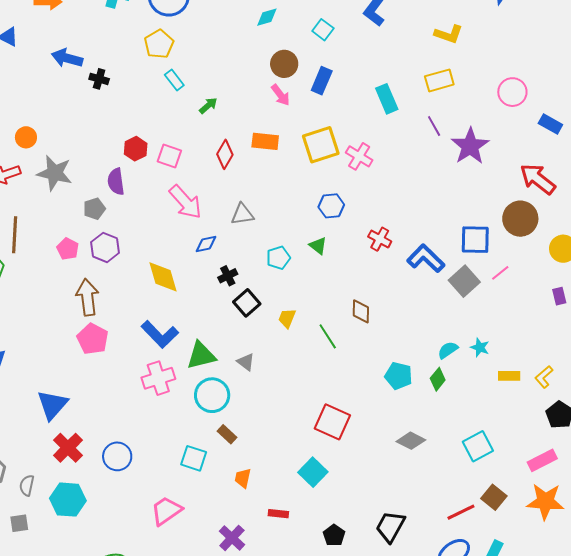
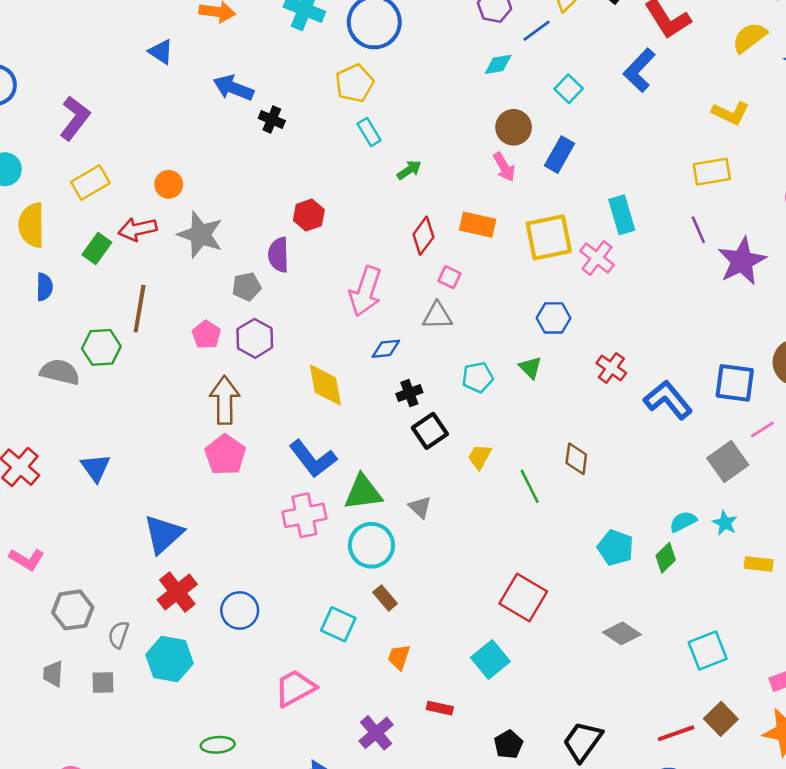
cyan rectangle: (387, 99) -> (622, 215), moved
pink square: (169, 156) -> (449, 277), moved, size x0.7
pink arrow: (185, 202) -> (365, 291), turned 54
gray square: (464, 281) -> (728, 461), moved

